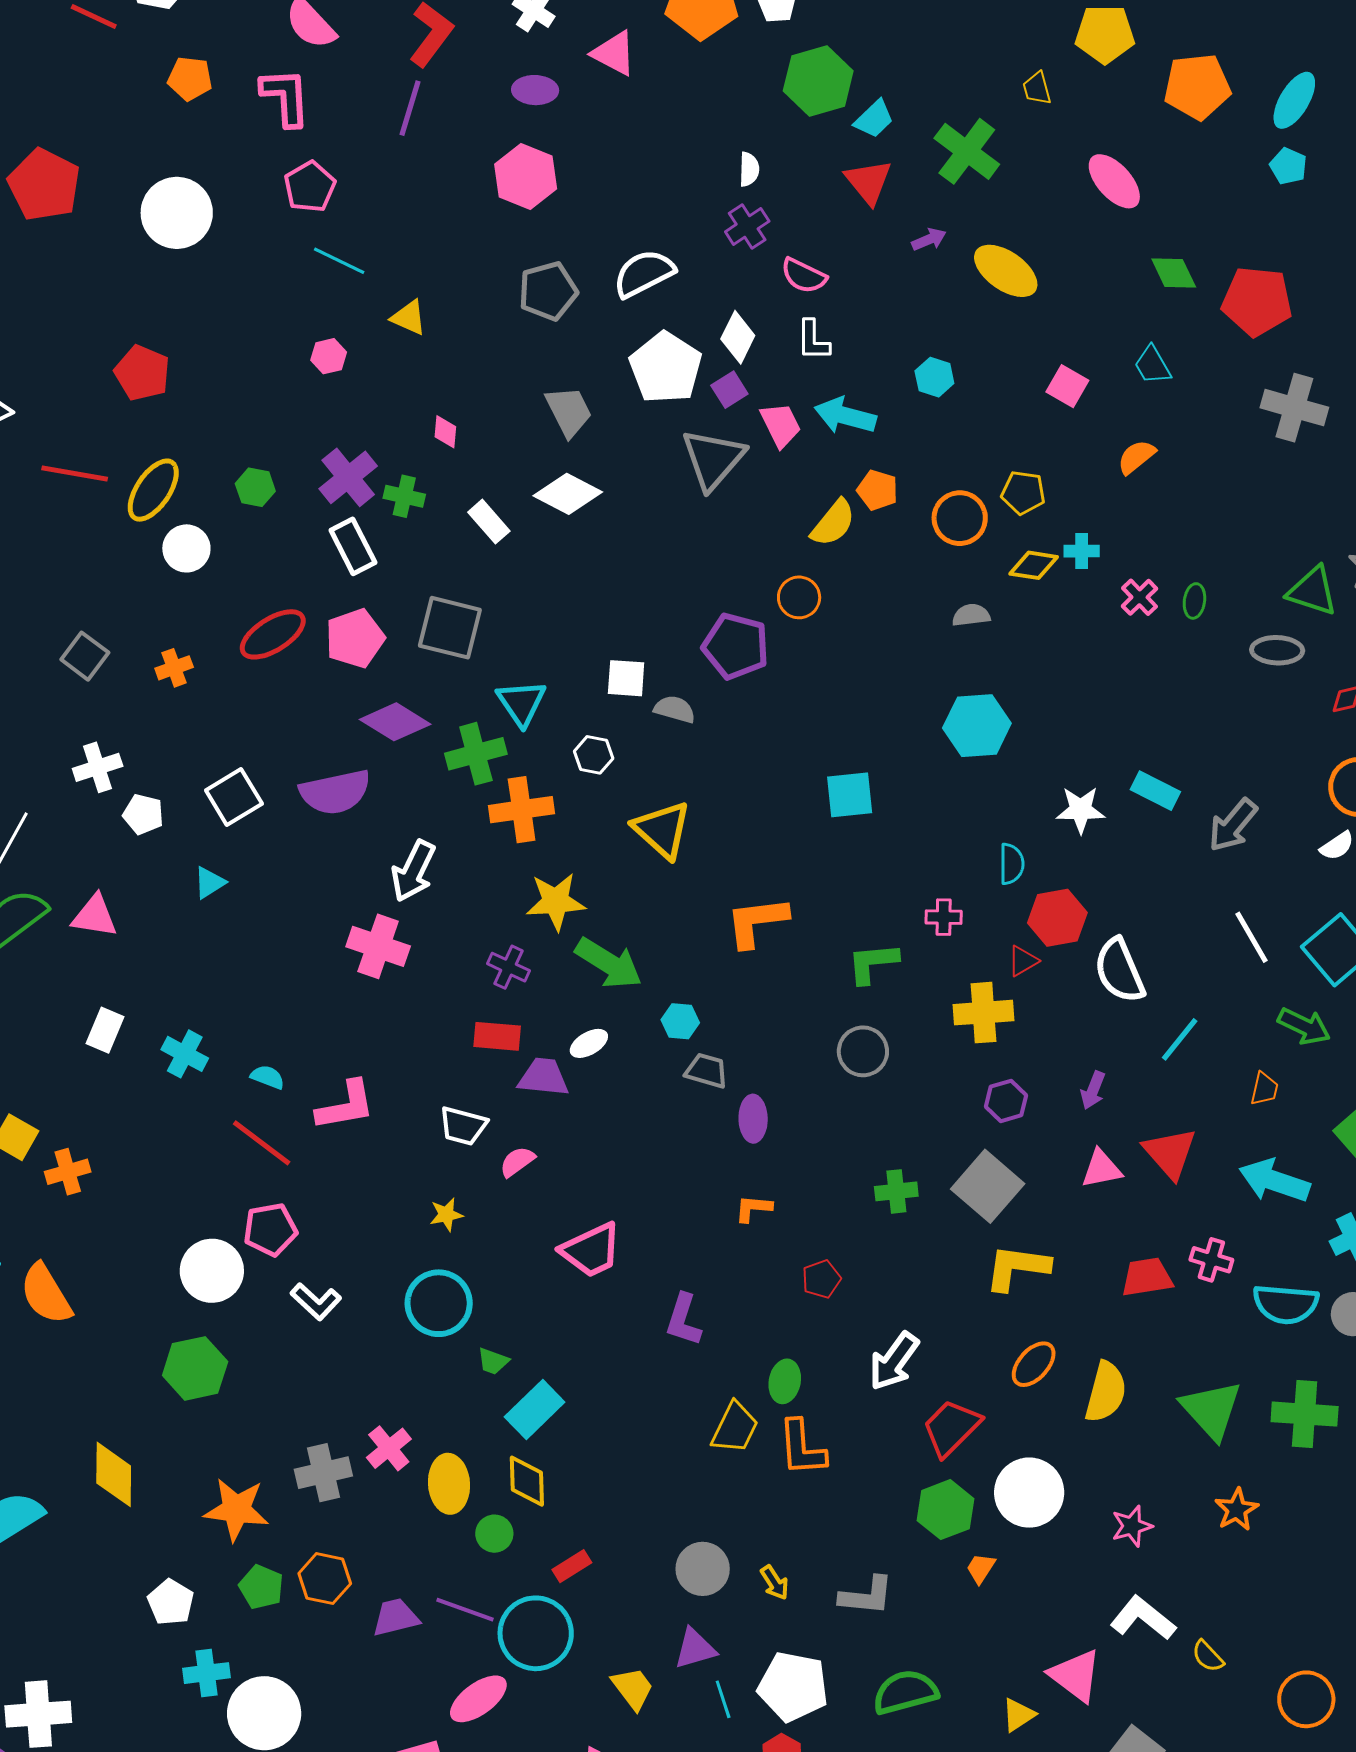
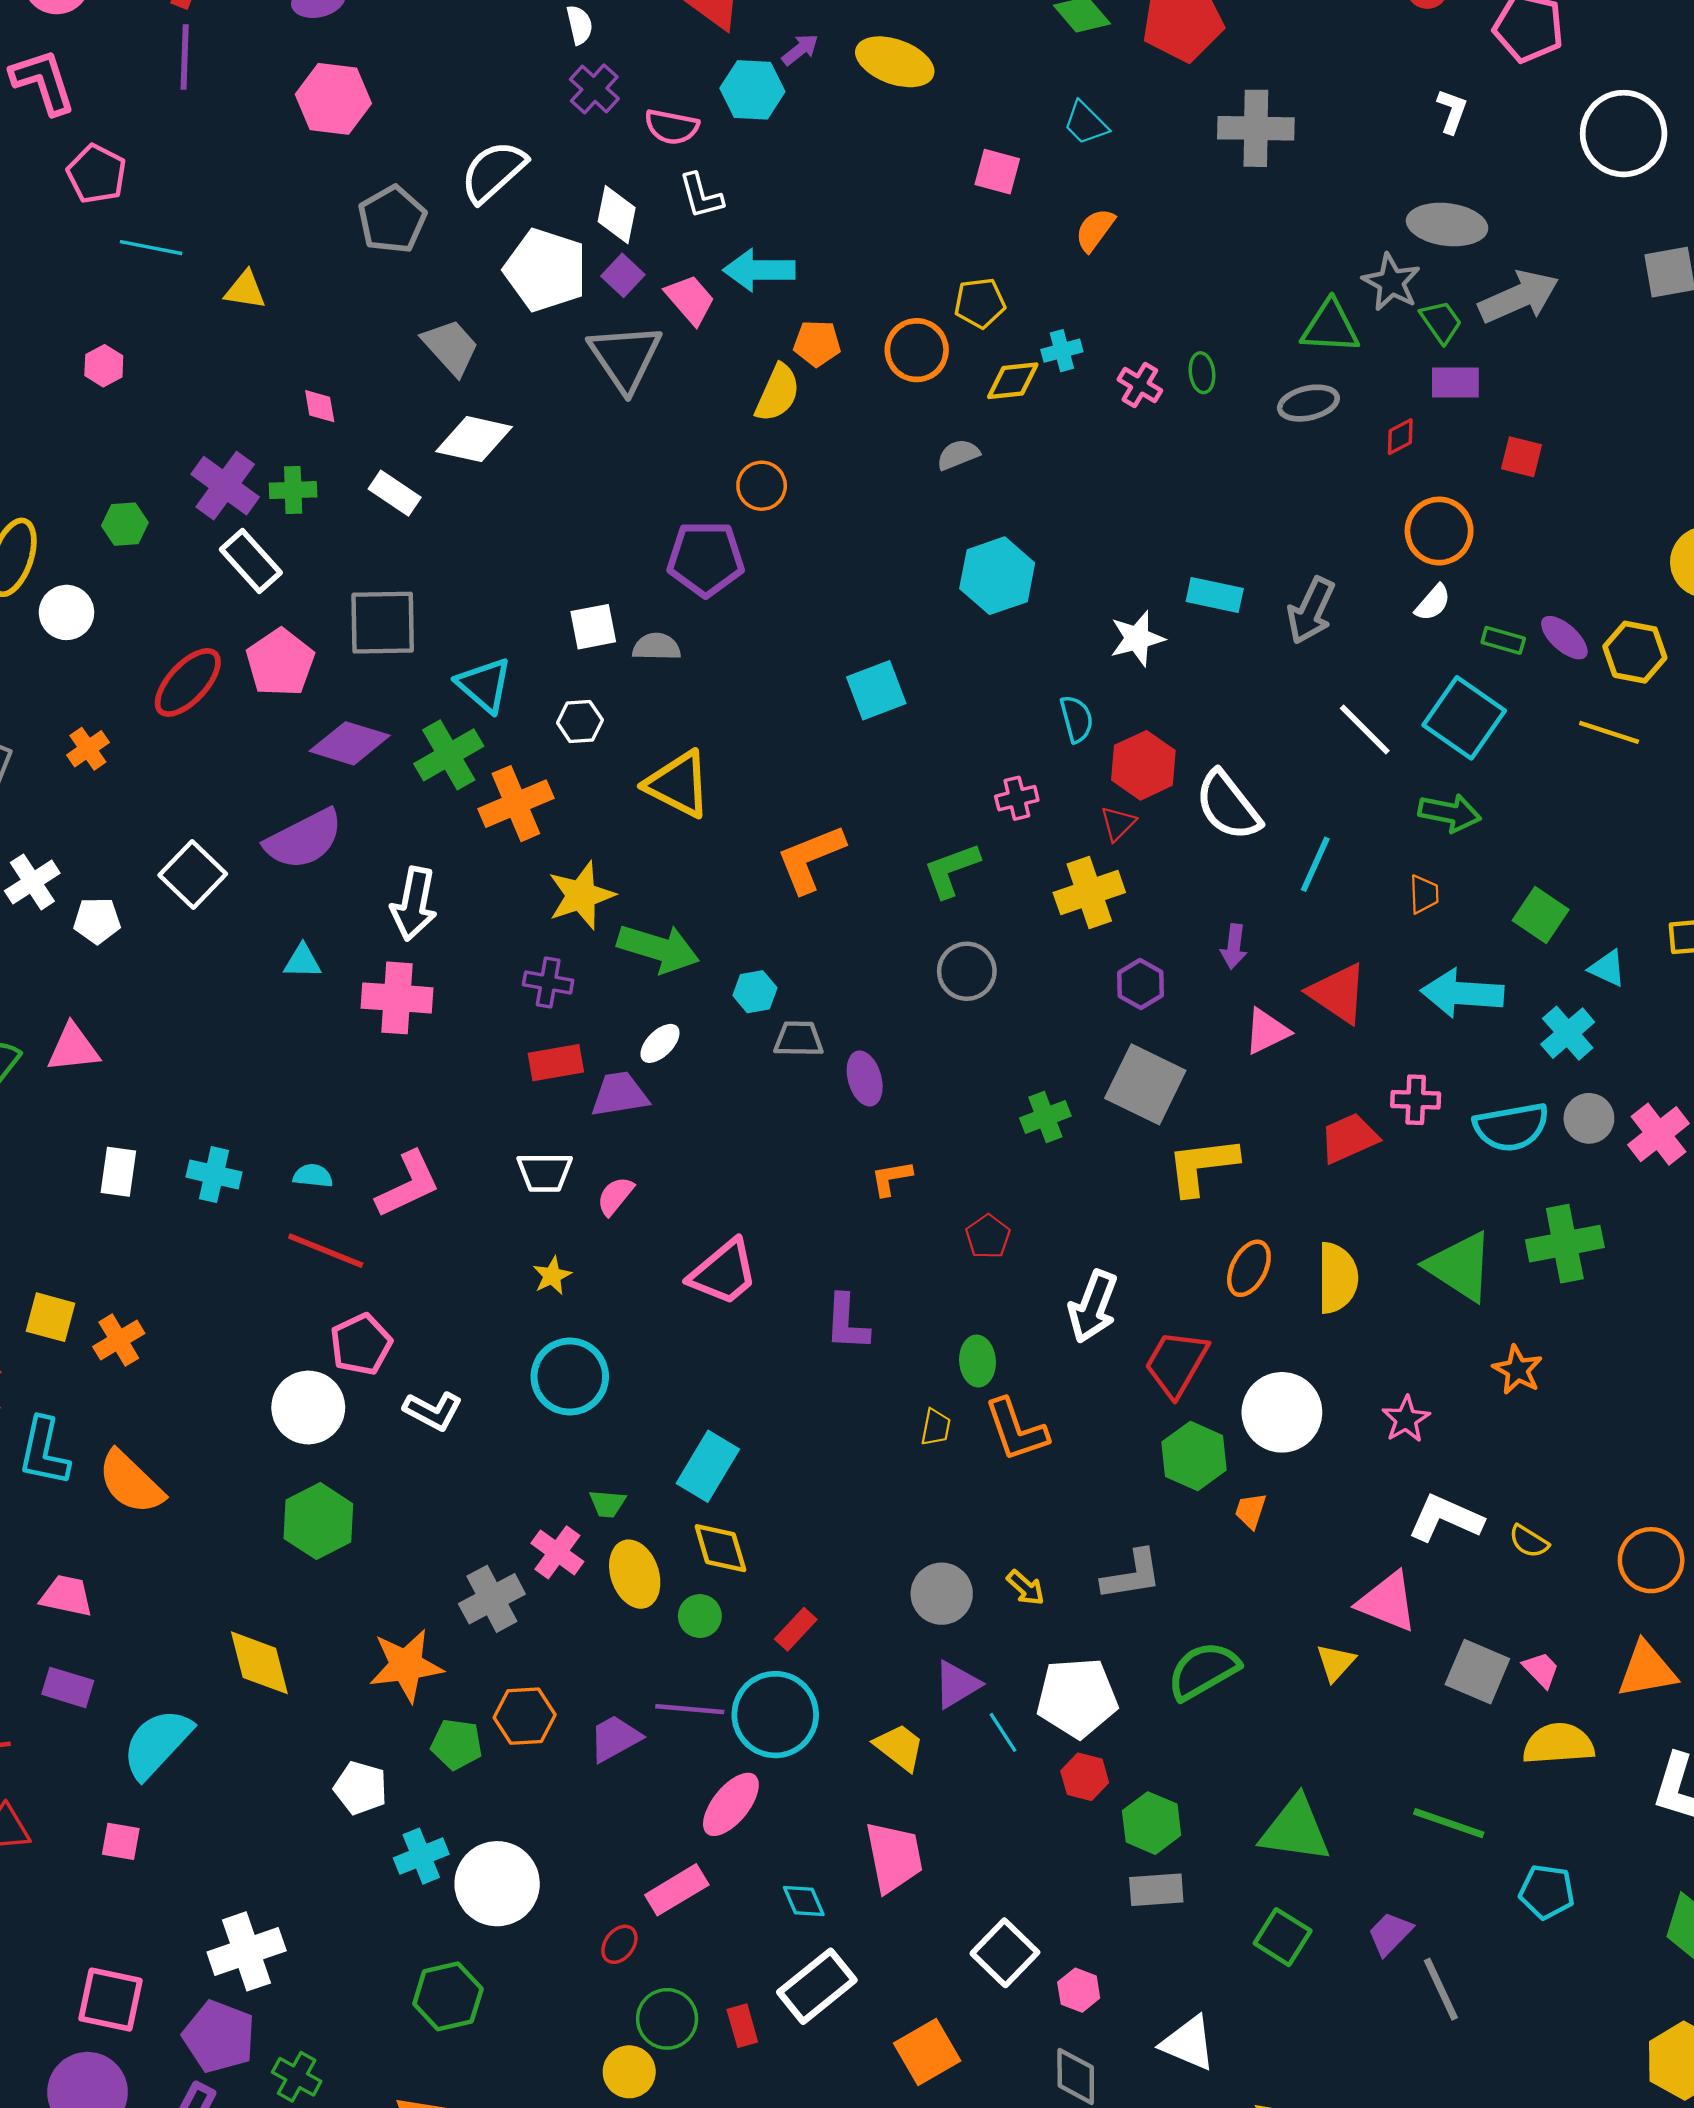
pink hexagon: (329, 356) -> (104, 366), moved
cyan hexagon: (934, 377) -> (752, 90), moved, size x1.4
cyan triangle: (209, 883) -> (302, 961), moved, turned 48
green trapezoid: (493, 1361) -> (607, 1504), moved
yellow trapezoid: (735, 1428) -> (936, 1427), size x0.6

